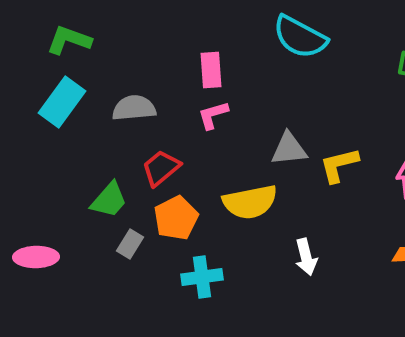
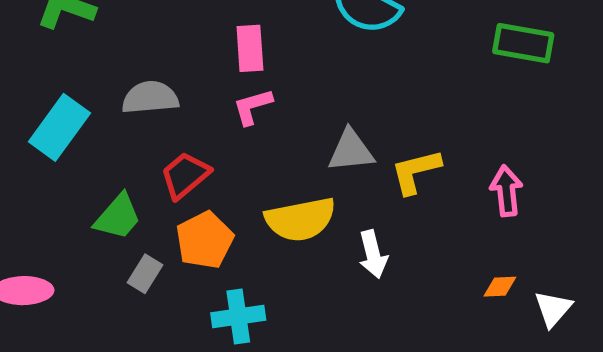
cyan rectangle: (62, 102) -> (59, 127), moved
white arrow: (306, 257) -> (373, 254), moved

